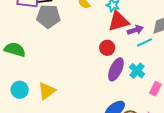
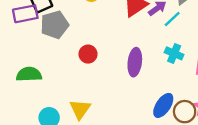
red circle: (107, 48) -> (88, 54), moved
purple ellipse: (116, 69) -> (135, 62), moved

